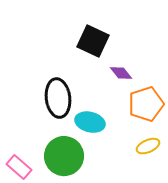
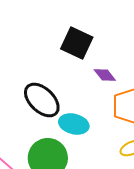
black ellipse: (58, 98) -> (42, 100), turned -39

